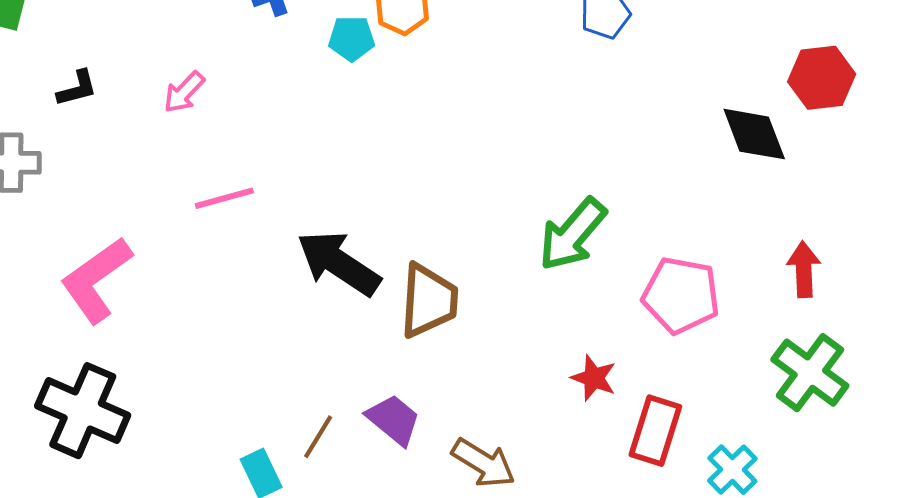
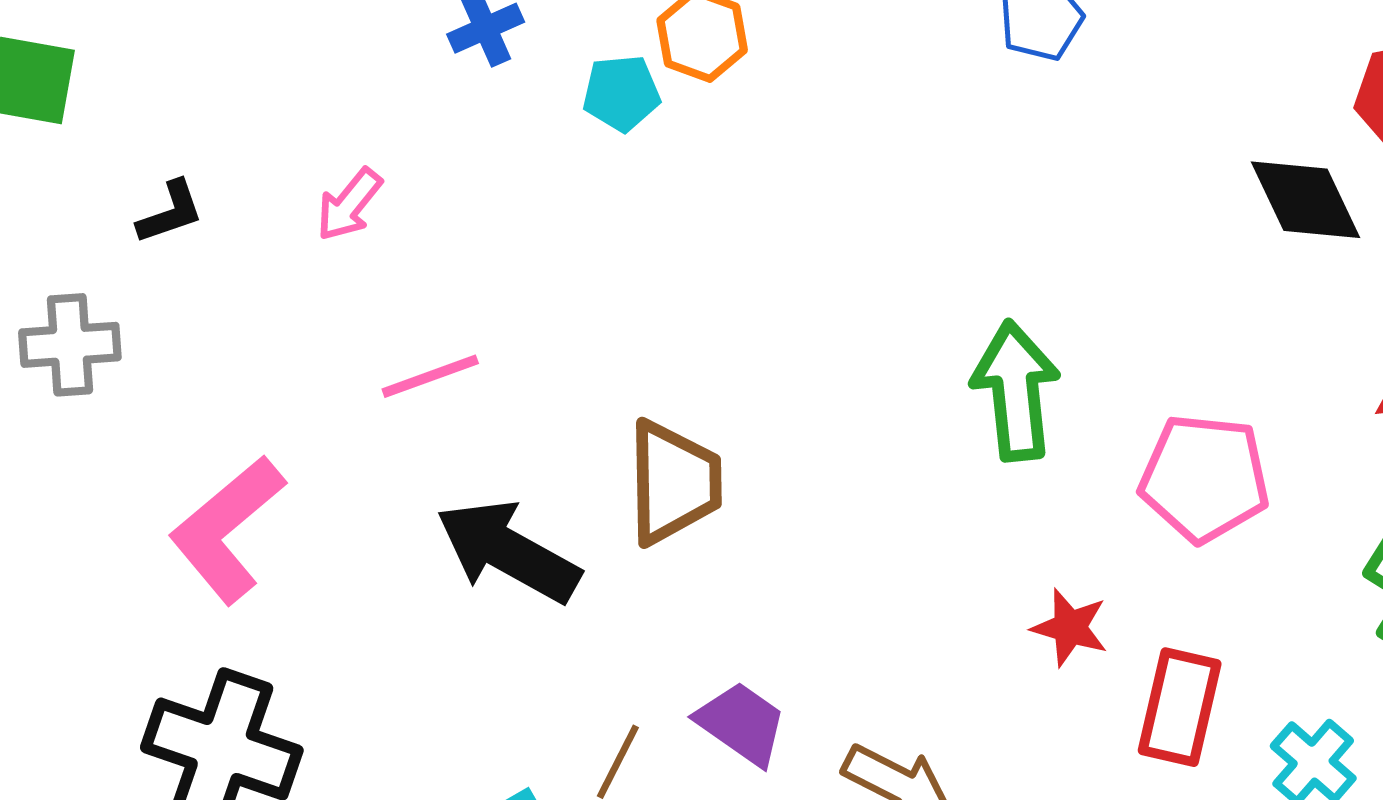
green arrow: (572, 234) -> (1016, 391), turned 138
black arrow: (339, 263) -> (508, 551), moved
brown trapezoid: (429, 301) -> (674, 482), moved

